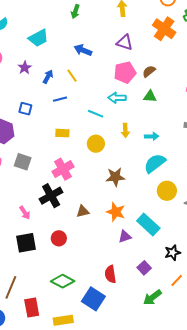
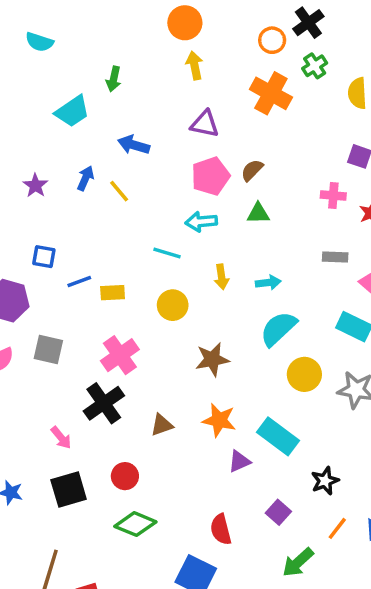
cyan trapezoid: (38, 38) -> (72, 111), moved
blue arrow: (48, 77) -> (86, 178), moved
blue line: (60, 99) -> (79, 282), moved
green diamond: (63, 281) -> (135, 524), moved

